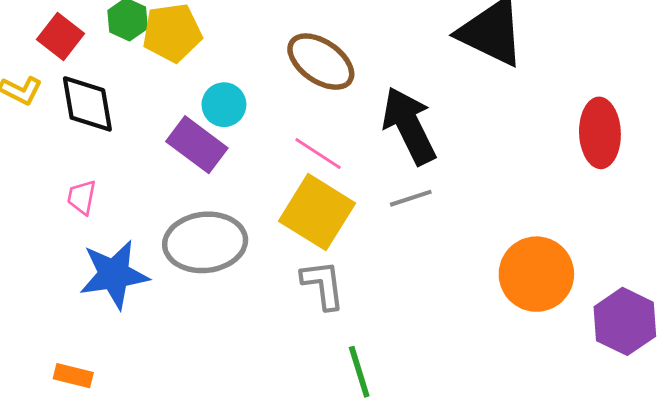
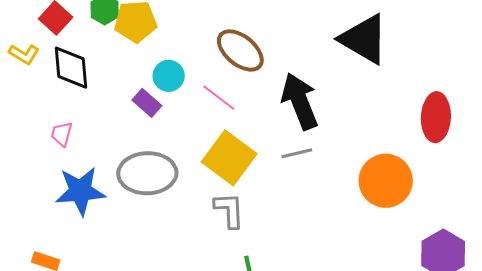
purple rectangle: (197, 145) -> (147, 103), size x0.7
pink line: (318, 154) -> (219, 98), moved
orange circle: (536, 274) -> (386, 181), moved

